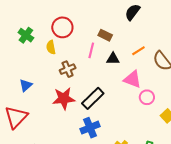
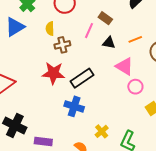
yellow semicircle: (51, 47) -> (50, 29), moved
blue triangle: (26, 85) -> (15, 27), moved, size x1.5
blue cross: (90, 128) -> (74, 106), turned 30

